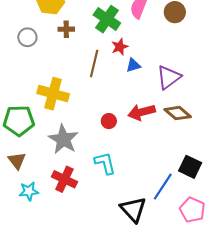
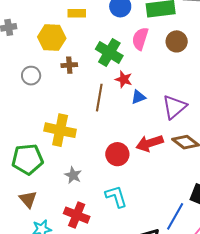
red star: (120, 47) -> (124, 79), turned -30
red circle: (109, 121) -> (117, 154), size x1.5
gray star: (63, 139) -> (73, 175), size x0.6

